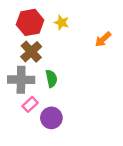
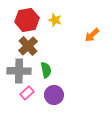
purple circle: (51, 118) -> (54, 95), moved

